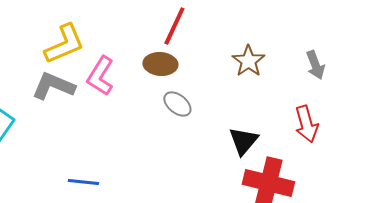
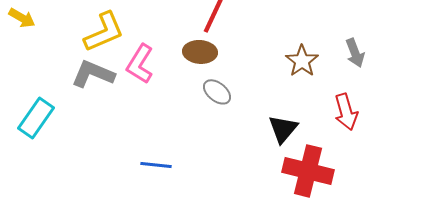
brown star: (248, 61) -> (302, 61), moved
blue line: (83, 182) -> (156, 165), moved

